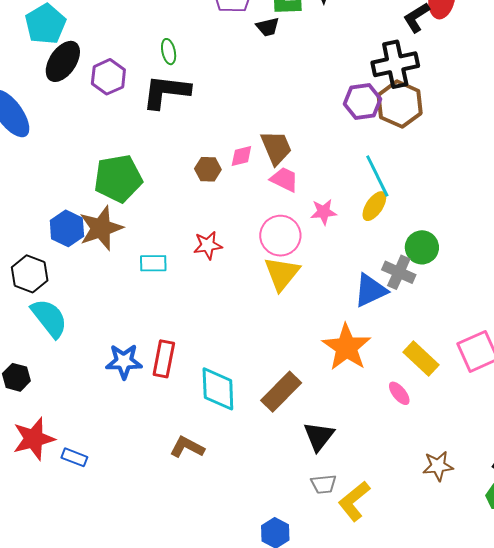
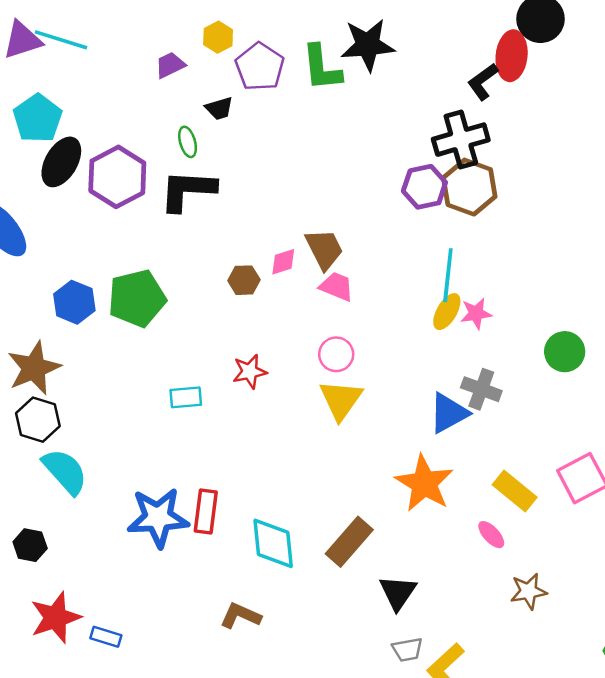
black trapezoid: (268, 27) -> (219, 108), moved
purple hexagon: (108, 77) -> (117, 177), size x1.4
cyan line: (377, 176) -> (448, 275), turned 36
pink star: (324, 212) -> (476, 313), moved
blue hexagon: (67, 228) -> (74, 302), moved
brown star: (101, 228) -> (34, 368), moved
pink circle: (280, 236) -> (336, 354), size x0.7
green circle: (422, 247) -> (565, 352), moved
blue star: (124, 361) -> (158, 518), size x1.4
brown star: (438, 466) -> (528, 591), moved

